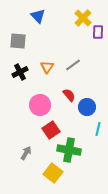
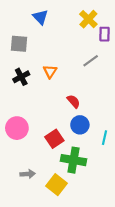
gray line: (73, 65) -> (91, 61), moved
pink circle: (40, 105) -> (17, 128), moved
blue circle: (87, 107) -> (80, 125), moved
gray arrow: (26, 153) -> (28, 174), moved, turned 56

